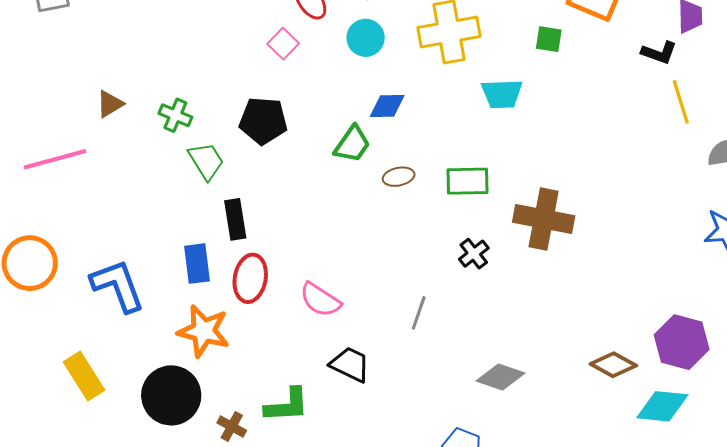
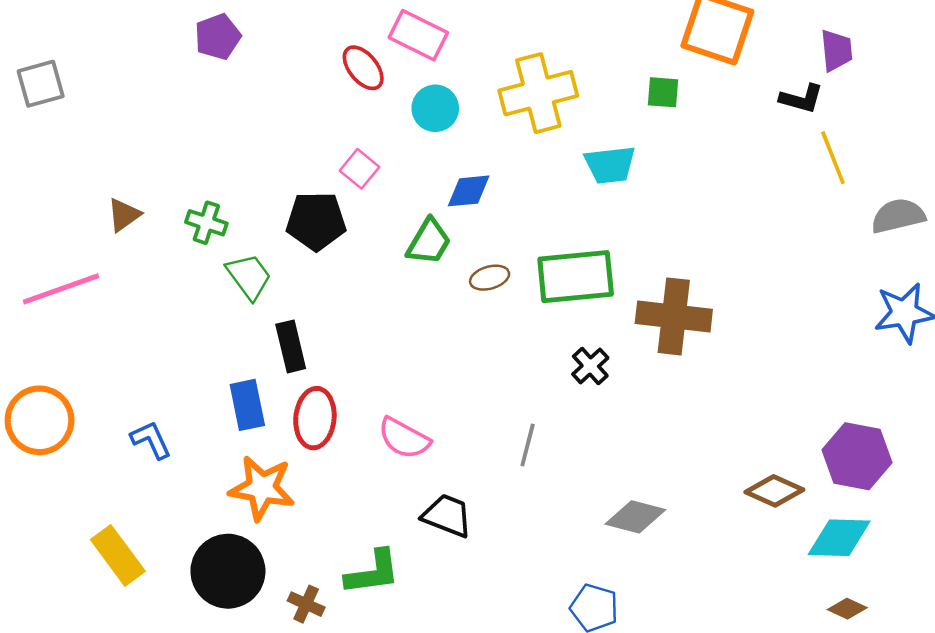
pink square: (283, 44) -> (360, 169), moved
green rectangle: (467, 181) -> (576, 277), size x1.4
blue L-shape: (118, 286) -> (151, 440), size x0.6

